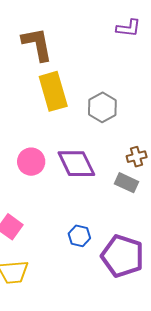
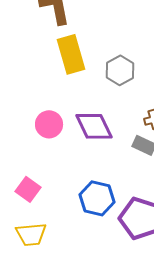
blue hexagon: (79, 236) -> (97, 198), size x1.6

